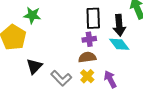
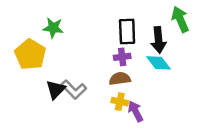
yellow cross: (87, 76) -> (120, 102), turned -32
gray L-shape: (61, 78) -> (74, 90), moved
purple arrow: (110, 79) -> (136, 111), moved

